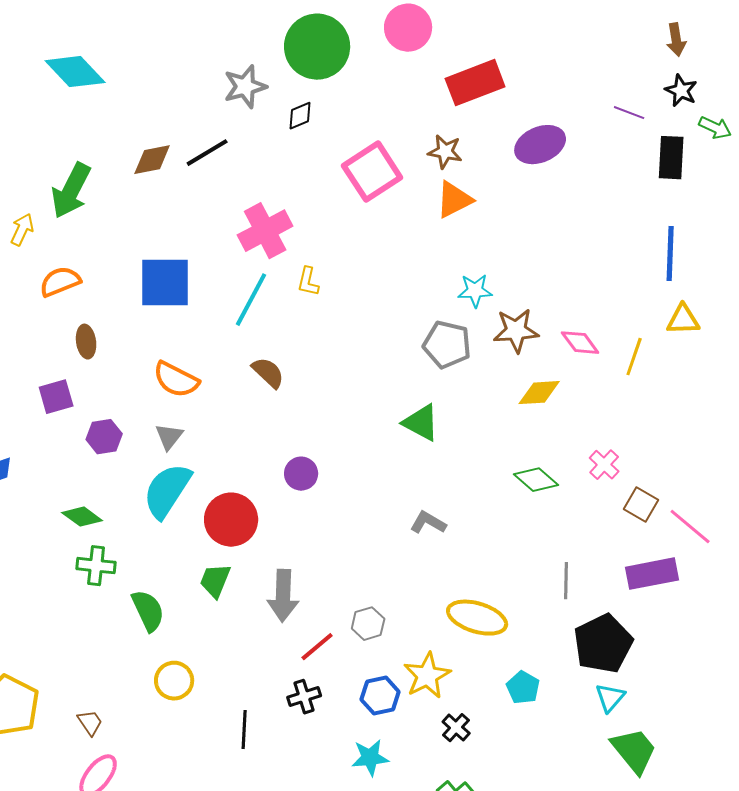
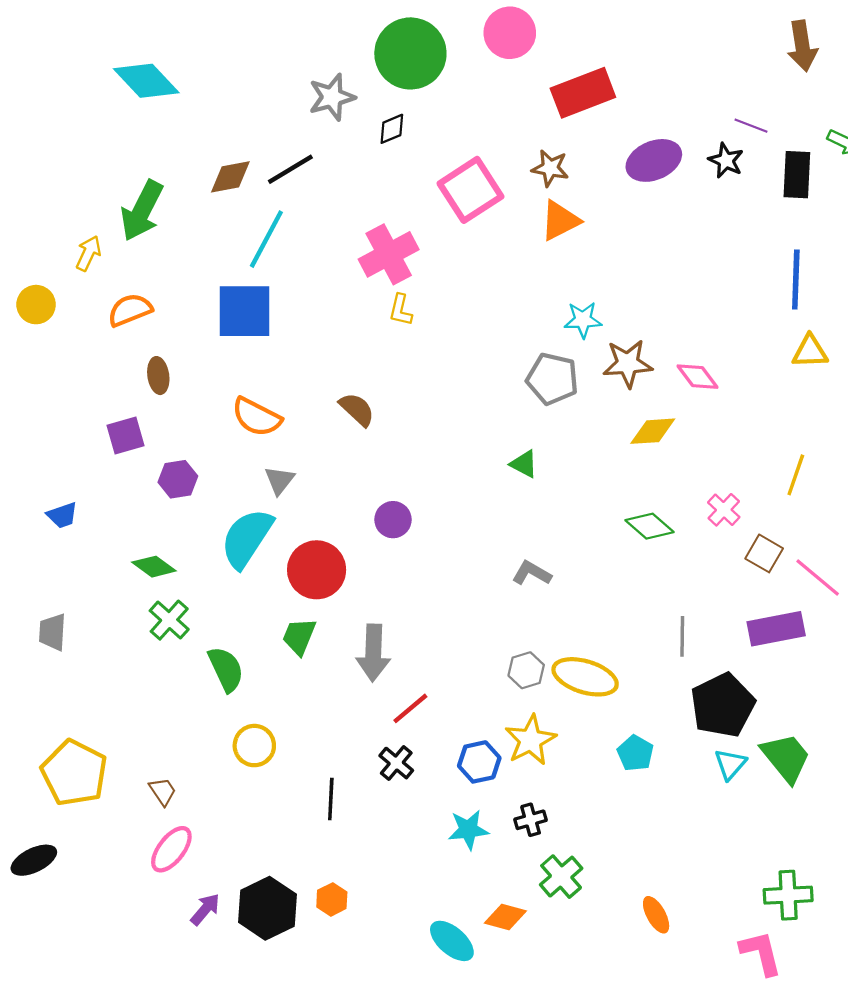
brown arrow: (676, 40) -> (802, 46), size x1.4
black star: (681, 91) -> (726, 160), moved
pink cross: (265, 231) -> (389, 254), moved
cyan line: (251, 300) -> (266, 239), moved
yellow line: (634, 357) -> (796, 475), moved
green triangle: (421, 423) -> (524, 464), size x0.7
gray triangle: (169, 437) -> (279, 480), moved
green cross: (96, 566) -> (169, 620), turned 36
gray hexagon: (368, 624) -> (526, 670), moved
black cross: (304, 697) -> (396, 763), turned -32
black cross: (456, 728) -> (531, 820), moved, turned 32
green trapezoid: (634, 751) -> (786, 758), moved

